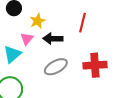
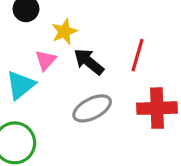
red line: (82, 23) -> (137, 55), moved
black arrow: (53, 39) -> (89, 62), turned 36

